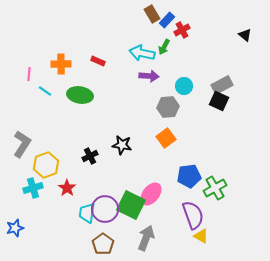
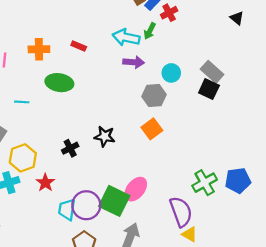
gray rectangle: (222, 85) -> (212, 72), turned 70
cyan line: (45, 91) -> (22, 102), moved, turned -32
blue pentagon: (189, 176) -> (238, 180), moved

